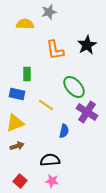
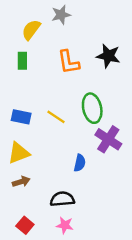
yellow semicircle: (25, 24) -> (31, 30), turned -54
black star: (87, 45) -> (108, 56), turned -30
green rectangle: (27, 74) -> (22, 61), moved
green ellipse: (74, 87) -> (92, 108), turned 30
yellow line: (46, 105) -> (56, 117), moved

